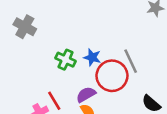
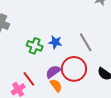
red circle: (112, 76) -> (74, 69), moved

